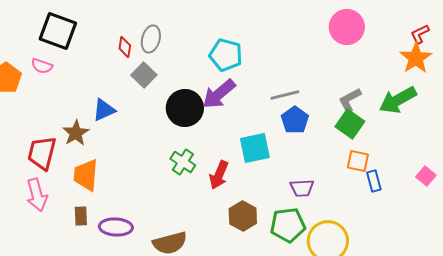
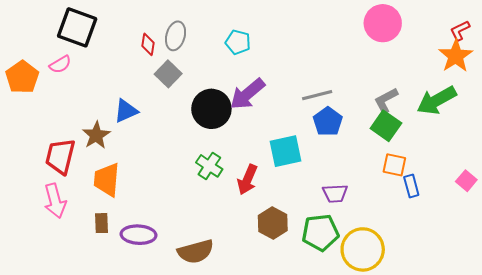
cyan pentagon: (226, 55) -> (238, 42), moved, size x0.7
pink semicircle: (42, 66) -> (60, 64), turned -50

